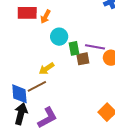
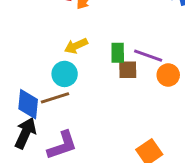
cyan circle: (59, 37) -> (65, 74), moved
yellow arrow: (47, 69) -> (76, 46), moved

